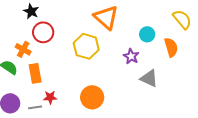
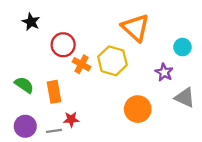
black star: (31, 11) -> (31, 22), moved
orange cross: (23, 49) -> (81, 64), moved
orange circle: (92, 97) -> (138, 109), moved

